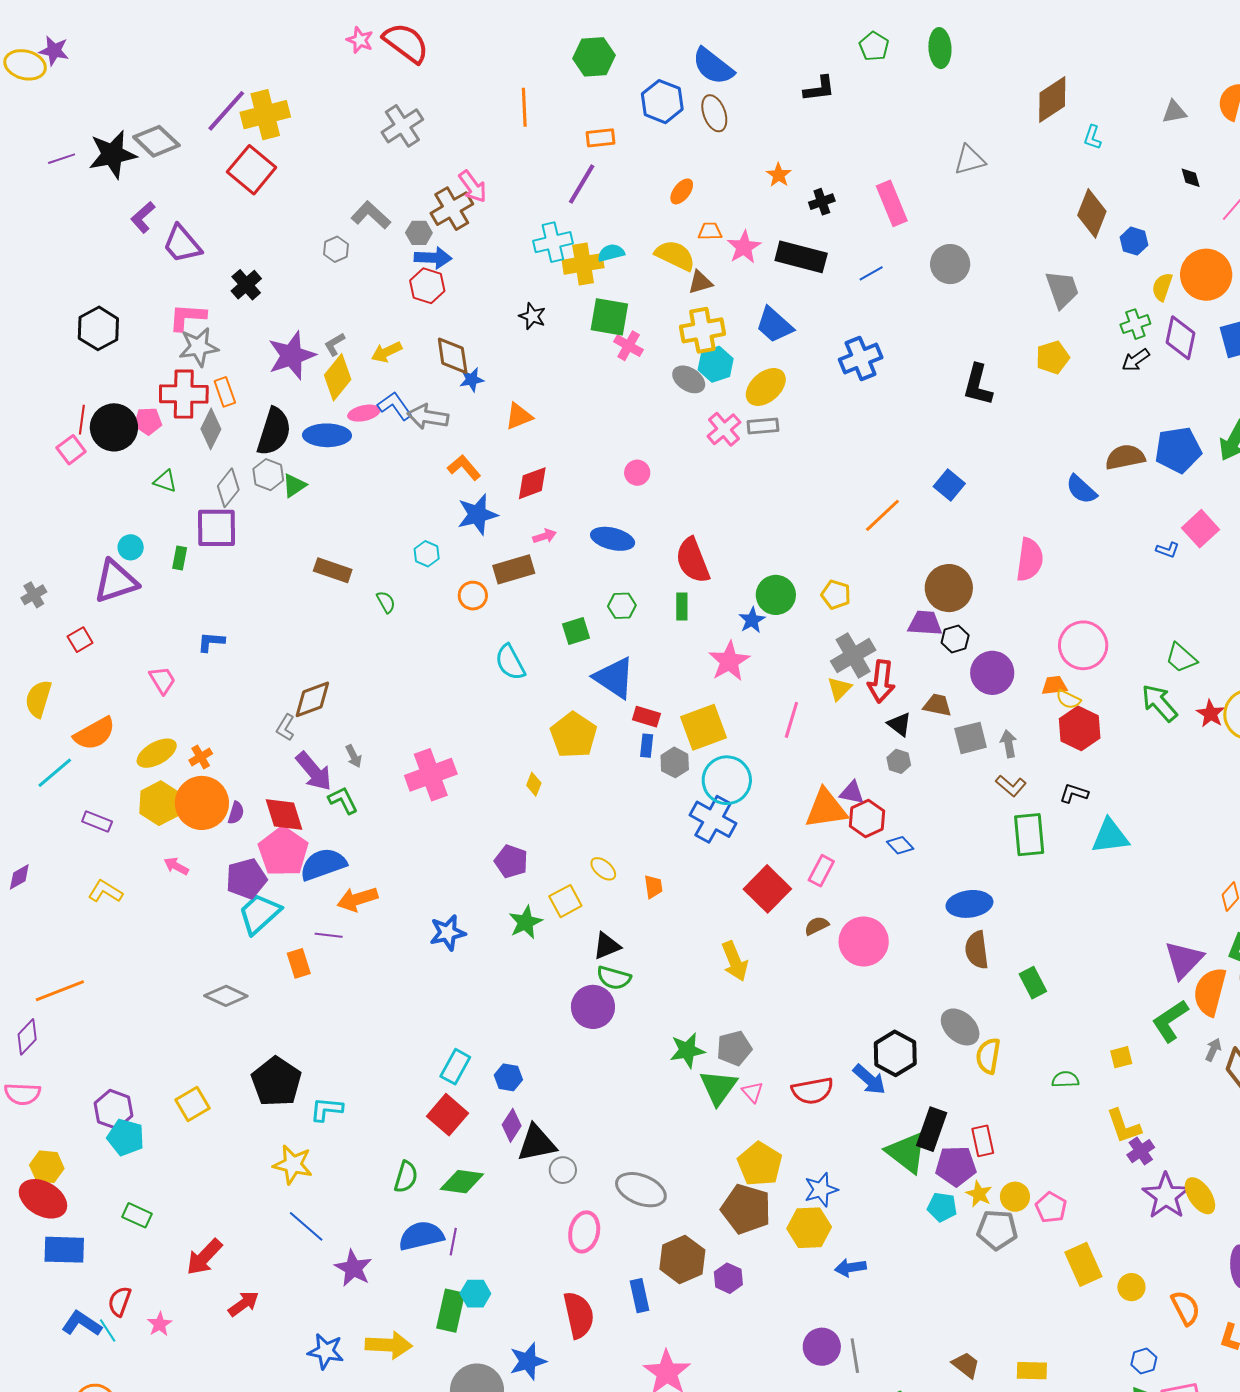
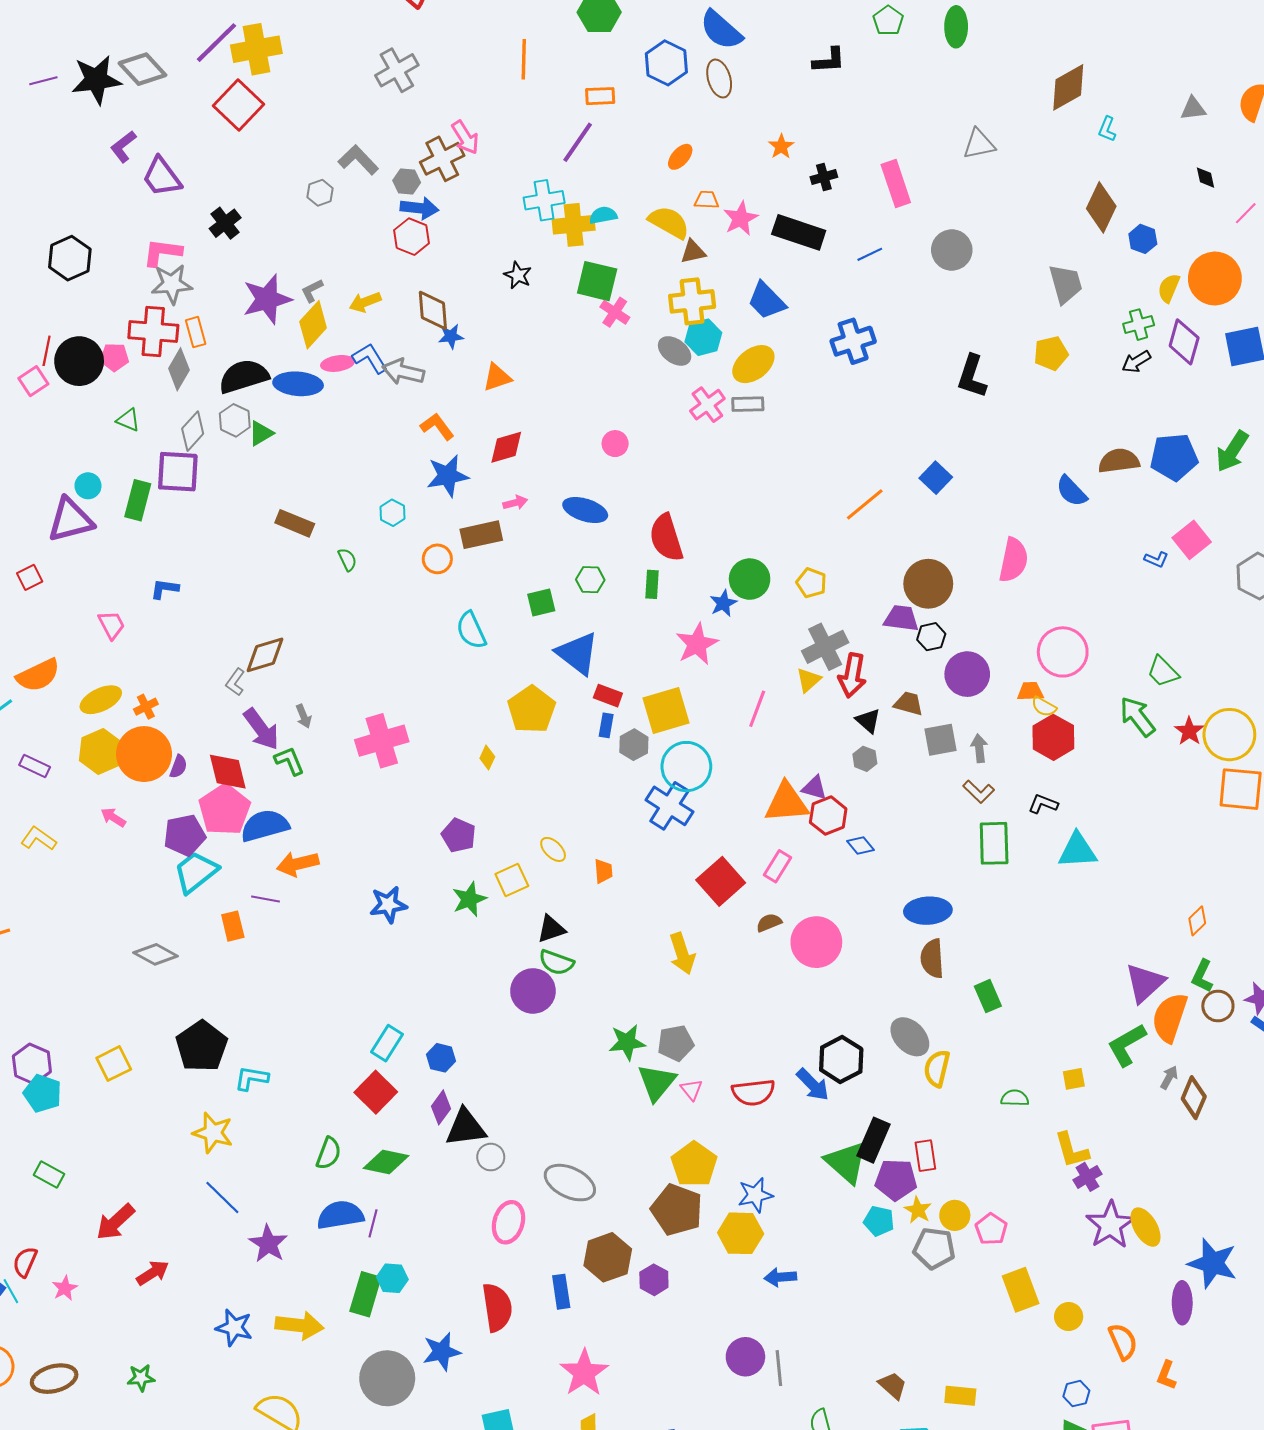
black semicircle: (274, 432) -> (244, 376), turned -129
green rectangle: (180, 558) -> (138, 500), size x1.6

